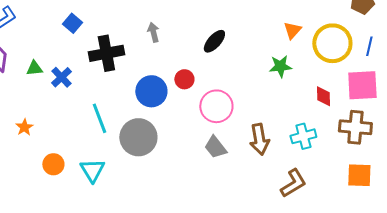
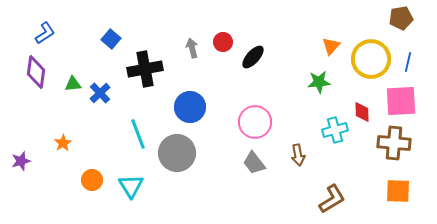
red circle: (184, 79) -> (223, 42), moved
cyan cross: (303, 136) -> (335, 130), moved
brown arrow: (259, 139) -> (298, 155), size x0.7

